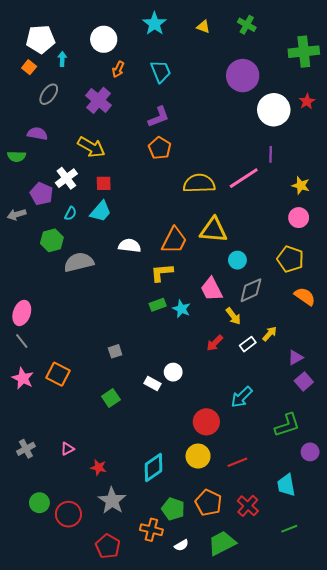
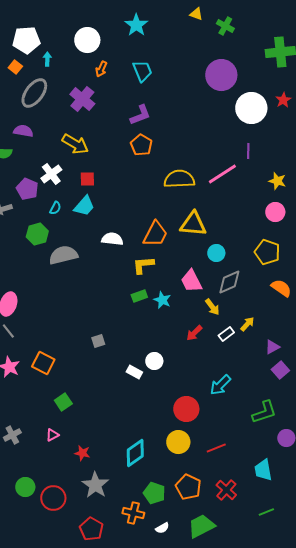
yellow triangle: (203, 27) -> (196, 14), moved
gray ellipse: (49, 94) -> (34, 93), size x1.4
green square: (111, 398) -> (63, 402), moved

